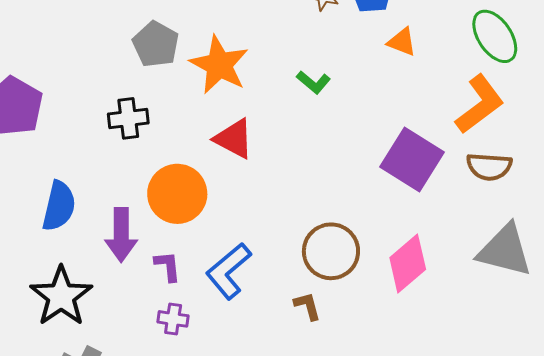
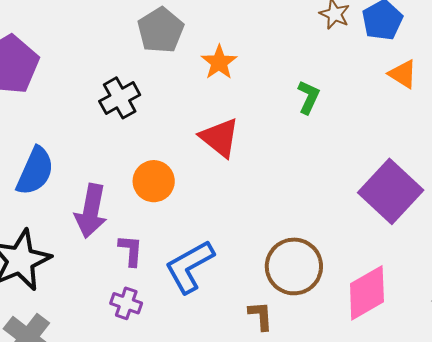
orange star: (219, 65) -> (219, 62), size x0.6
green L-shape: (314, 82) -> (308, 97), turned -116
black cross: (128, 118) -> (120, 98), turned -33
orange circle: (177, 194) -> (154, 181), size x0.7

